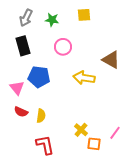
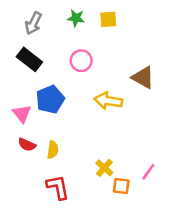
green star: (52, 20) -> (76, 18), moved
black rectangle: (23, 46) -> (29, 59), turned -36
blue pentagon: (39, 77) -> (50, 99), turned -30

